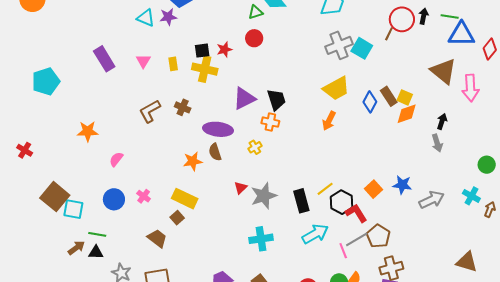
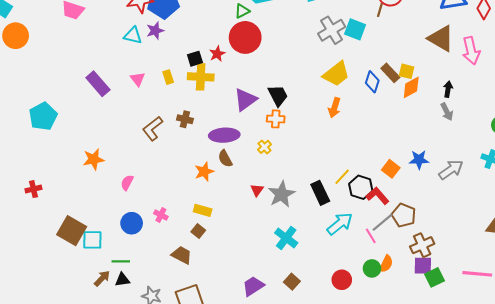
red circle: (254, 38) -> (245, 37), size x1.8
red cross: (25, 150) -> (33, 189), turned -35
yellow rectangle: (185, 199) -> (203, 210), size x0.7
cyan cross: (261, 239) -> (286, 238), turned -35

